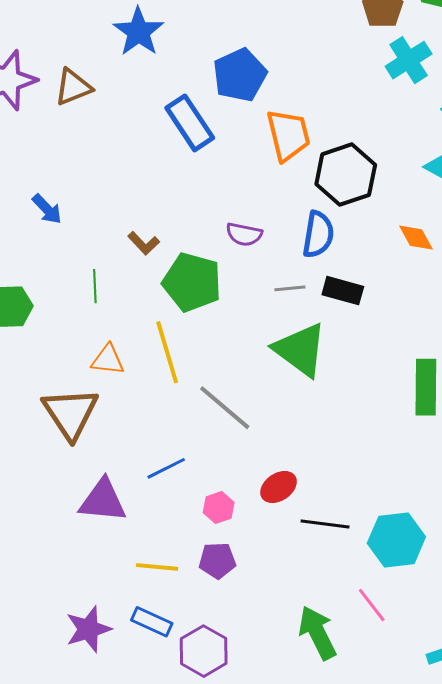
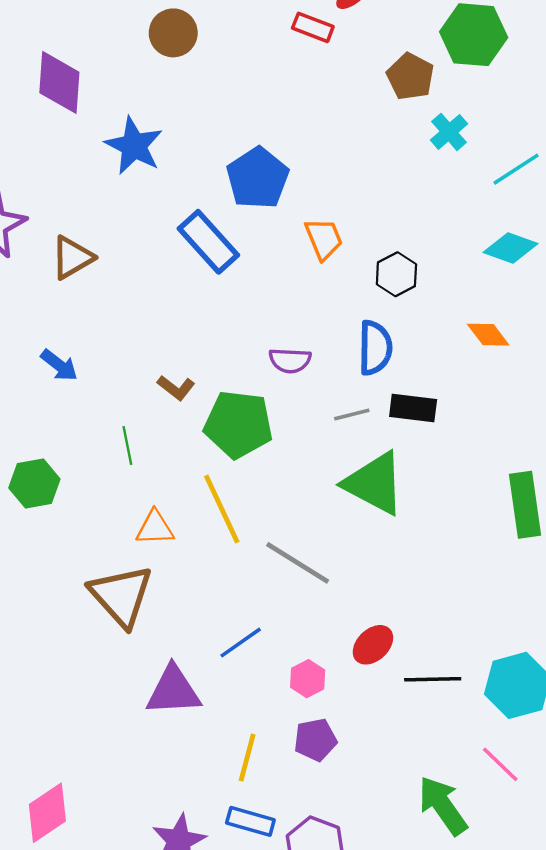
cyan cross: (409, 60) -> (449, 132), size x0.7
brown triangle: (73, 87) -> (72, 257), moved
orange trapezoid: (288, 135) -> (324, 239), size x0.7
black hexagon: (346, 175) -> (396, 274), size x0.6
yellow line: (157, 567) -> (247, 758), turned -72

